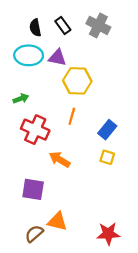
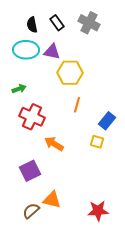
orange line: (72, 116) -> (77, 105), moved
blue rectangle: (107, 130) -> (107, 121), moved
purple square: (33, 189) -> (30, 171), turned -35

